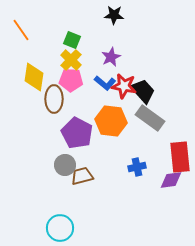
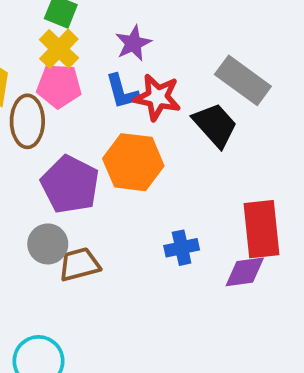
blue L-shape: (105, 83) -> (122, 92), turned 35
black trapezoid: (143, 91) -> (215, 125), moved
gray rectangle: (150, 118) -> (243, 80), moved

